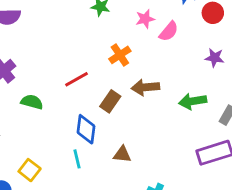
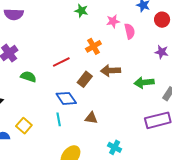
pink semicircle: (169, 31) -> (130, 31), turned -56
blue diamond: (86, 129) -> (66, 98), turned -45

